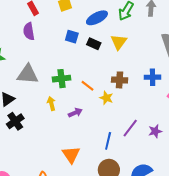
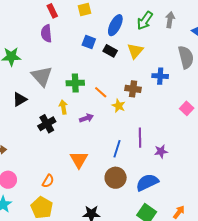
blue ellipse: (97, 18) -> (115, 25), turned -40
gray triangle: (28, 74) -> (42, 76), turned 40
blue cross: (153, 77) -> (160, 76), moved
black cross: (15, 121) -> (47, 124), moved
purple line: (130, 128) -> (140, 138), turned -42
purple star: (155, 131) -> (161, 151), moved

